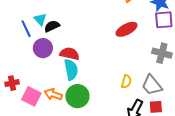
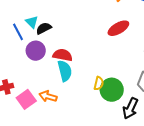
yellow semicircle: (126, 82) -> (99, 83), moved
pink square: (31, 96) -> (26, 99), turned 30
green circle: (77, 96) -> (112, 90), moved

